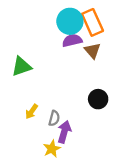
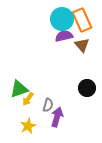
green triangle: (21, 66) -> (19, 89), moved
yellow star: (52, 149) -> (28, 126), moved

